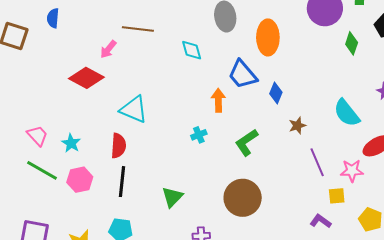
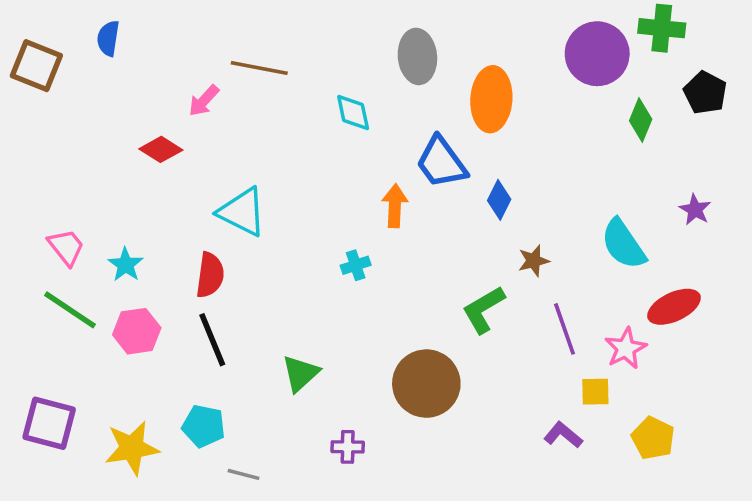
red diamond: (86, 78) -> (161, 149), size x0.7
green L-shape: (247, 142) -> (483, 310), moved
pink star: (352, 171) -> (626, 348), turned -30
black line: (122, 182) -> (212, 340), turned -32

